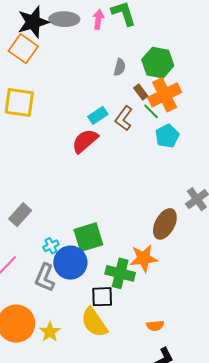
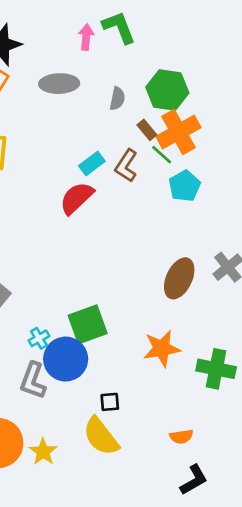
gray ellipse: (64, 19) -> (59, 84), moved
brown ellipse: (165, 224) -> (179, 278), moved
green cross: (120, 273) -> (216, 369), moved
black square: (102, 297) -> (110, 402), size x0.7

